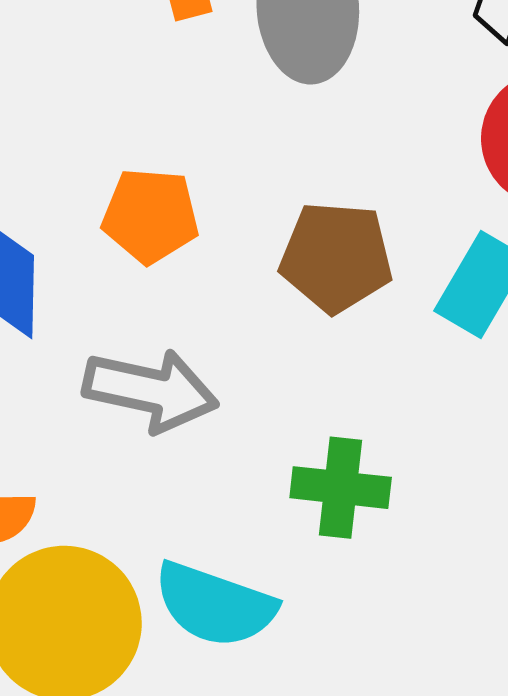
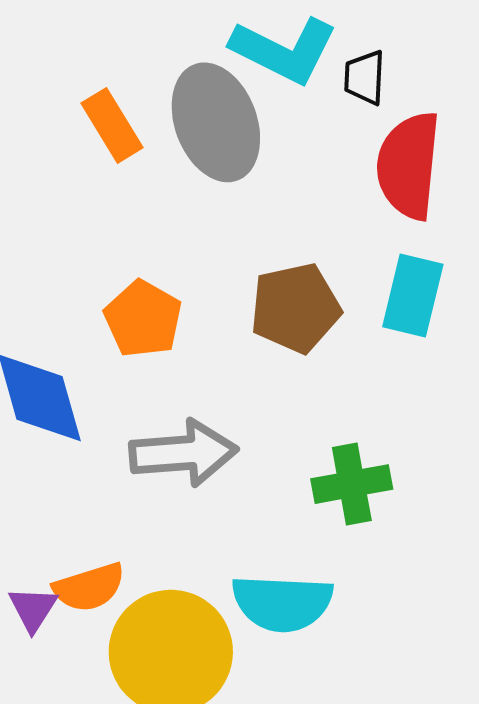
orange pentagon: (150, 216) -> (143, 319), turned -30

